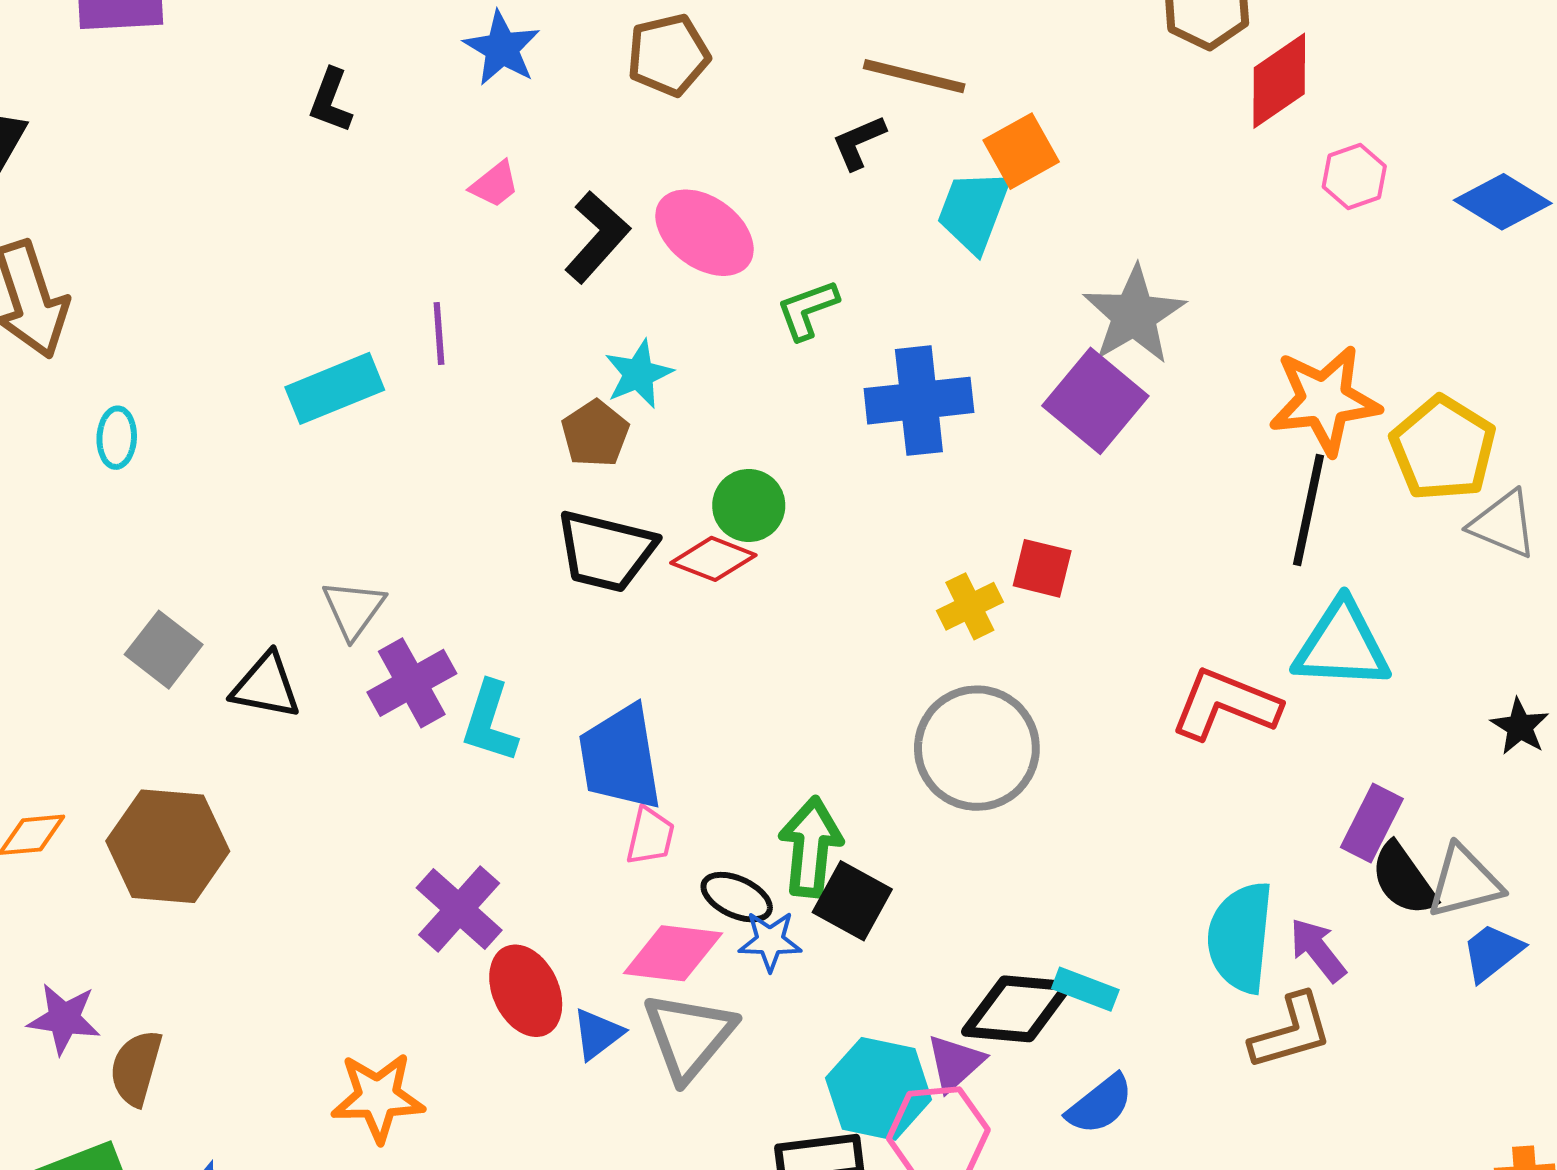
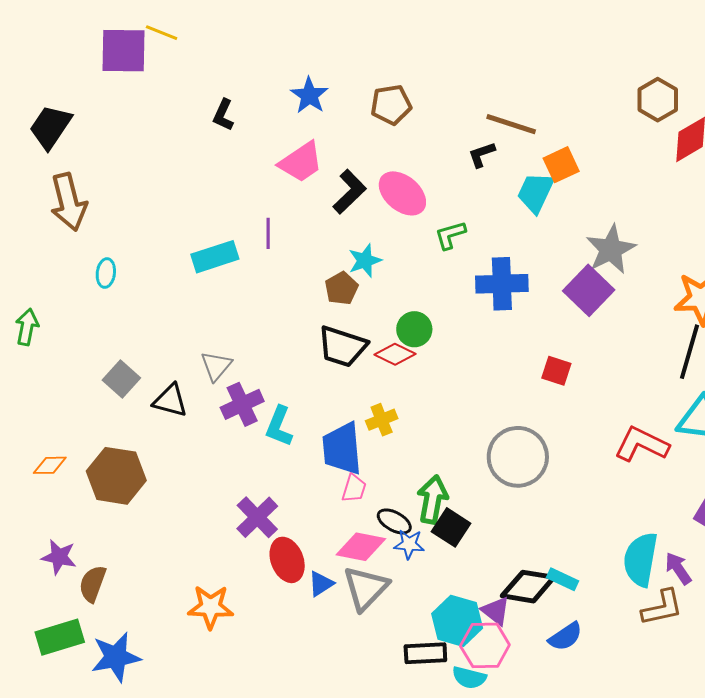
pink trapezoid: (495, 184) -> (301, 162), size x1.8
yellow cross: (970, 606) -> (382, 420), moved
purple triangle: (955, 1063) -> (496, 611), turned -44

